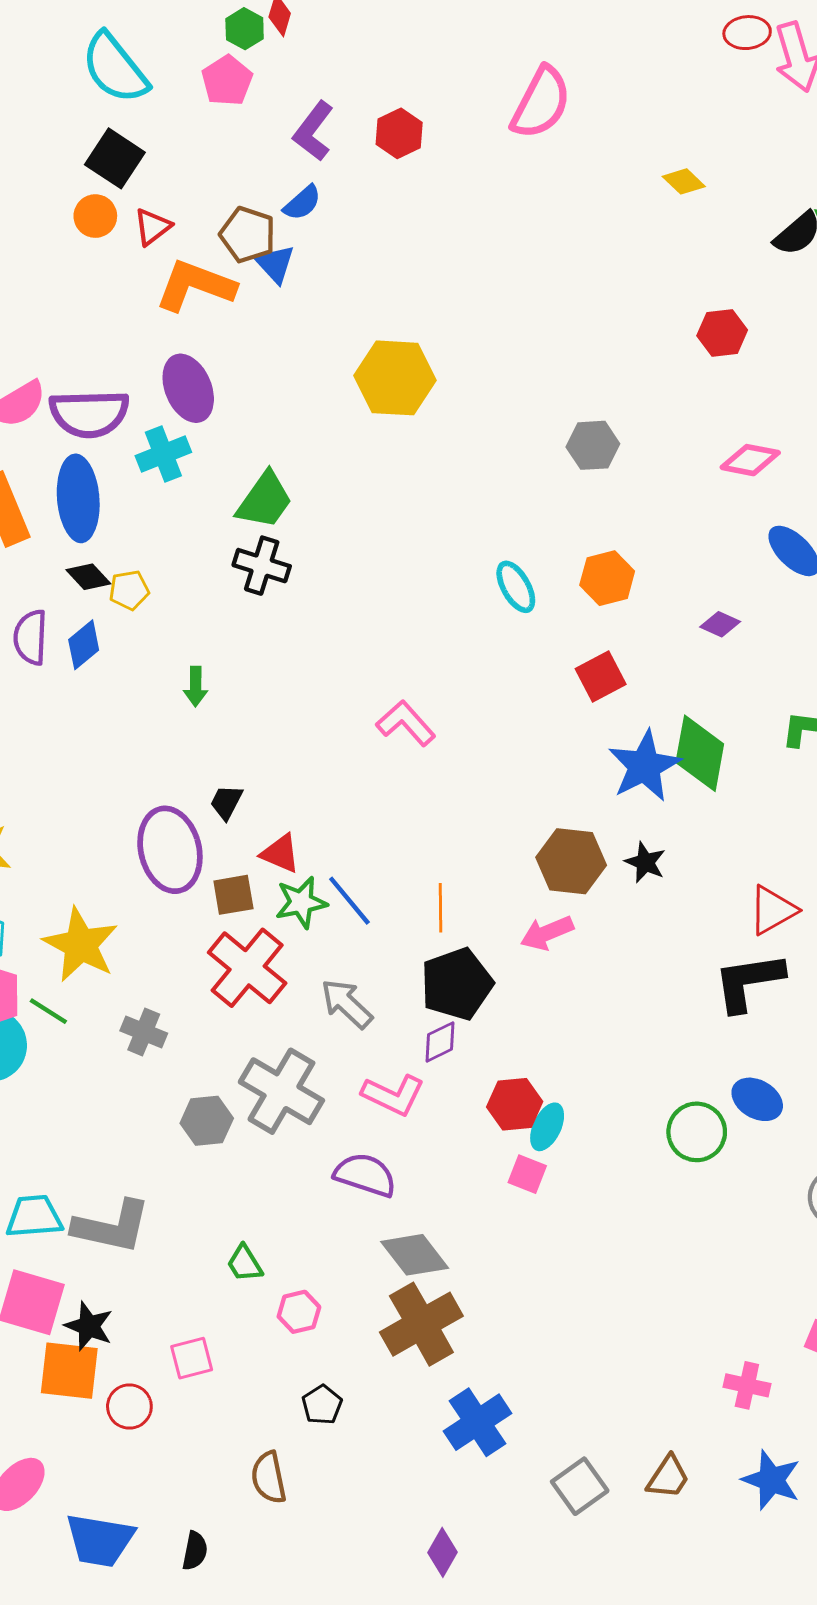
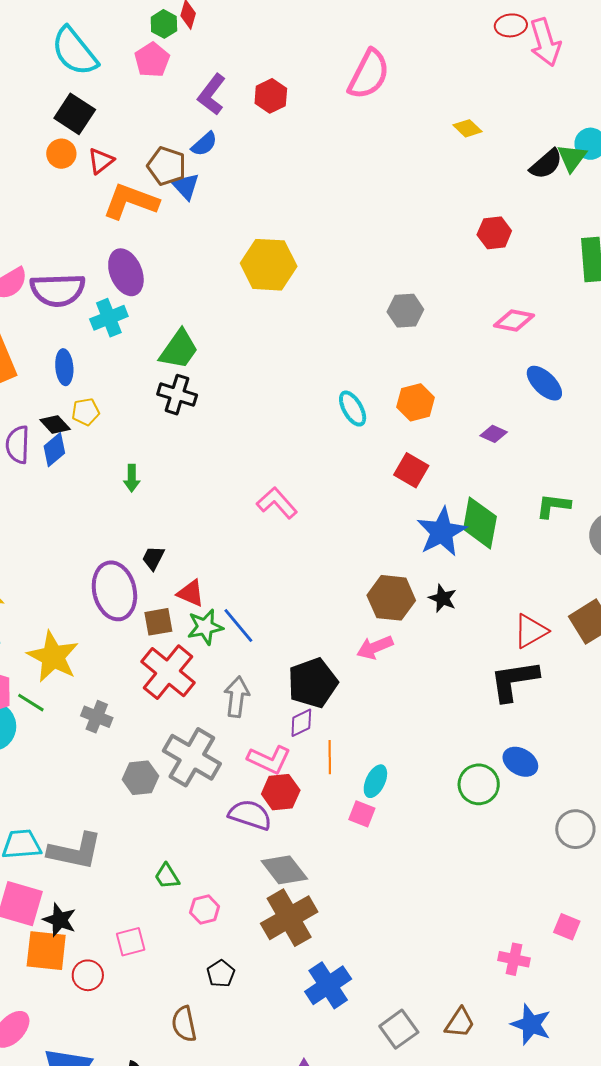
blue ellipse: (78, 498) -> (64, 367), moved, size x0.6
black diamond: (88, 577) -> (55, 425), moved
red square: (601, 677) -> (411, 470), turned -32
orange line: (440, 908) -> (330, 757), moved
gray arrow: (347, 1004) -> (237, 697), turned 54
red hexagon: (515, 1104) -> (281, 792), moved

